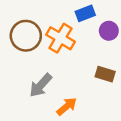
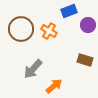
orange cross: (60, 38) -> (49, 31), size x0.7

